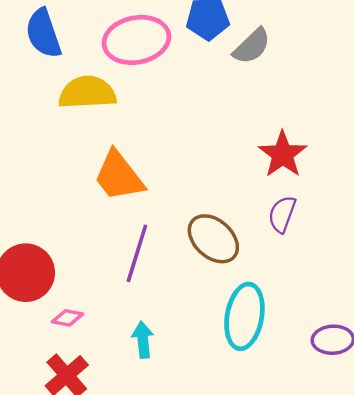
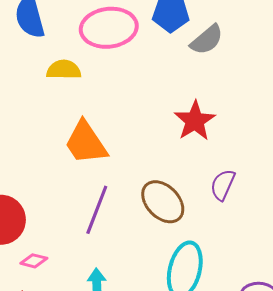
yellow semicircle: (87, 93) -> (64, 70), size x0.7
red star: (283, 154) -> (195, 121), moved

